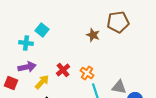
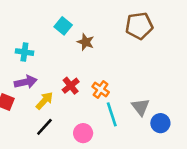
cyan square: (42, 30) -> (63, 26), moved
brown star: (93, 35) -> (86, 42), moved
gray triangle: (119, 87) -> (140, 107), turned 42

